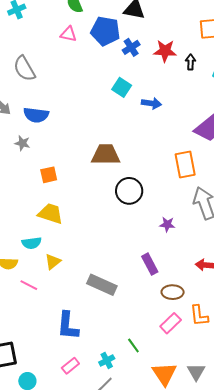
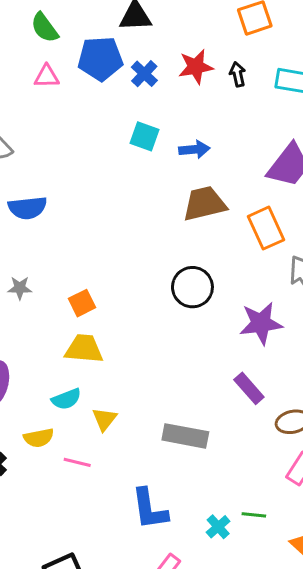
gray star: (22, 143) -> (20, 288), moved
brown trapezoid: (106, 155) -> (205, 204), moved
orange square: (49, 175) -> (82, 303), moved
purple star: (167, 224) -> (261, 323), size x1.8
green line: (133, 346) -> (254, 515), turned -35
cyan cross: (107, 360) -> (218, 527), moved

